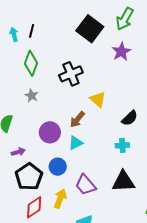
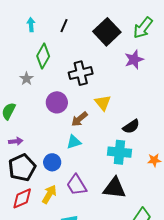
black line: (32, 31) -> (64, 26), moved
gray star: (32, 96) -> (26, 79), moved
purple circle: (50, 132) -> (57, 102), moved
cyan cross: (122, 145) -> (119, 152), size x1.6

